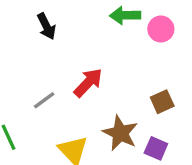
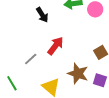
black arrow: (46, 26) -> (42, 15), moved

